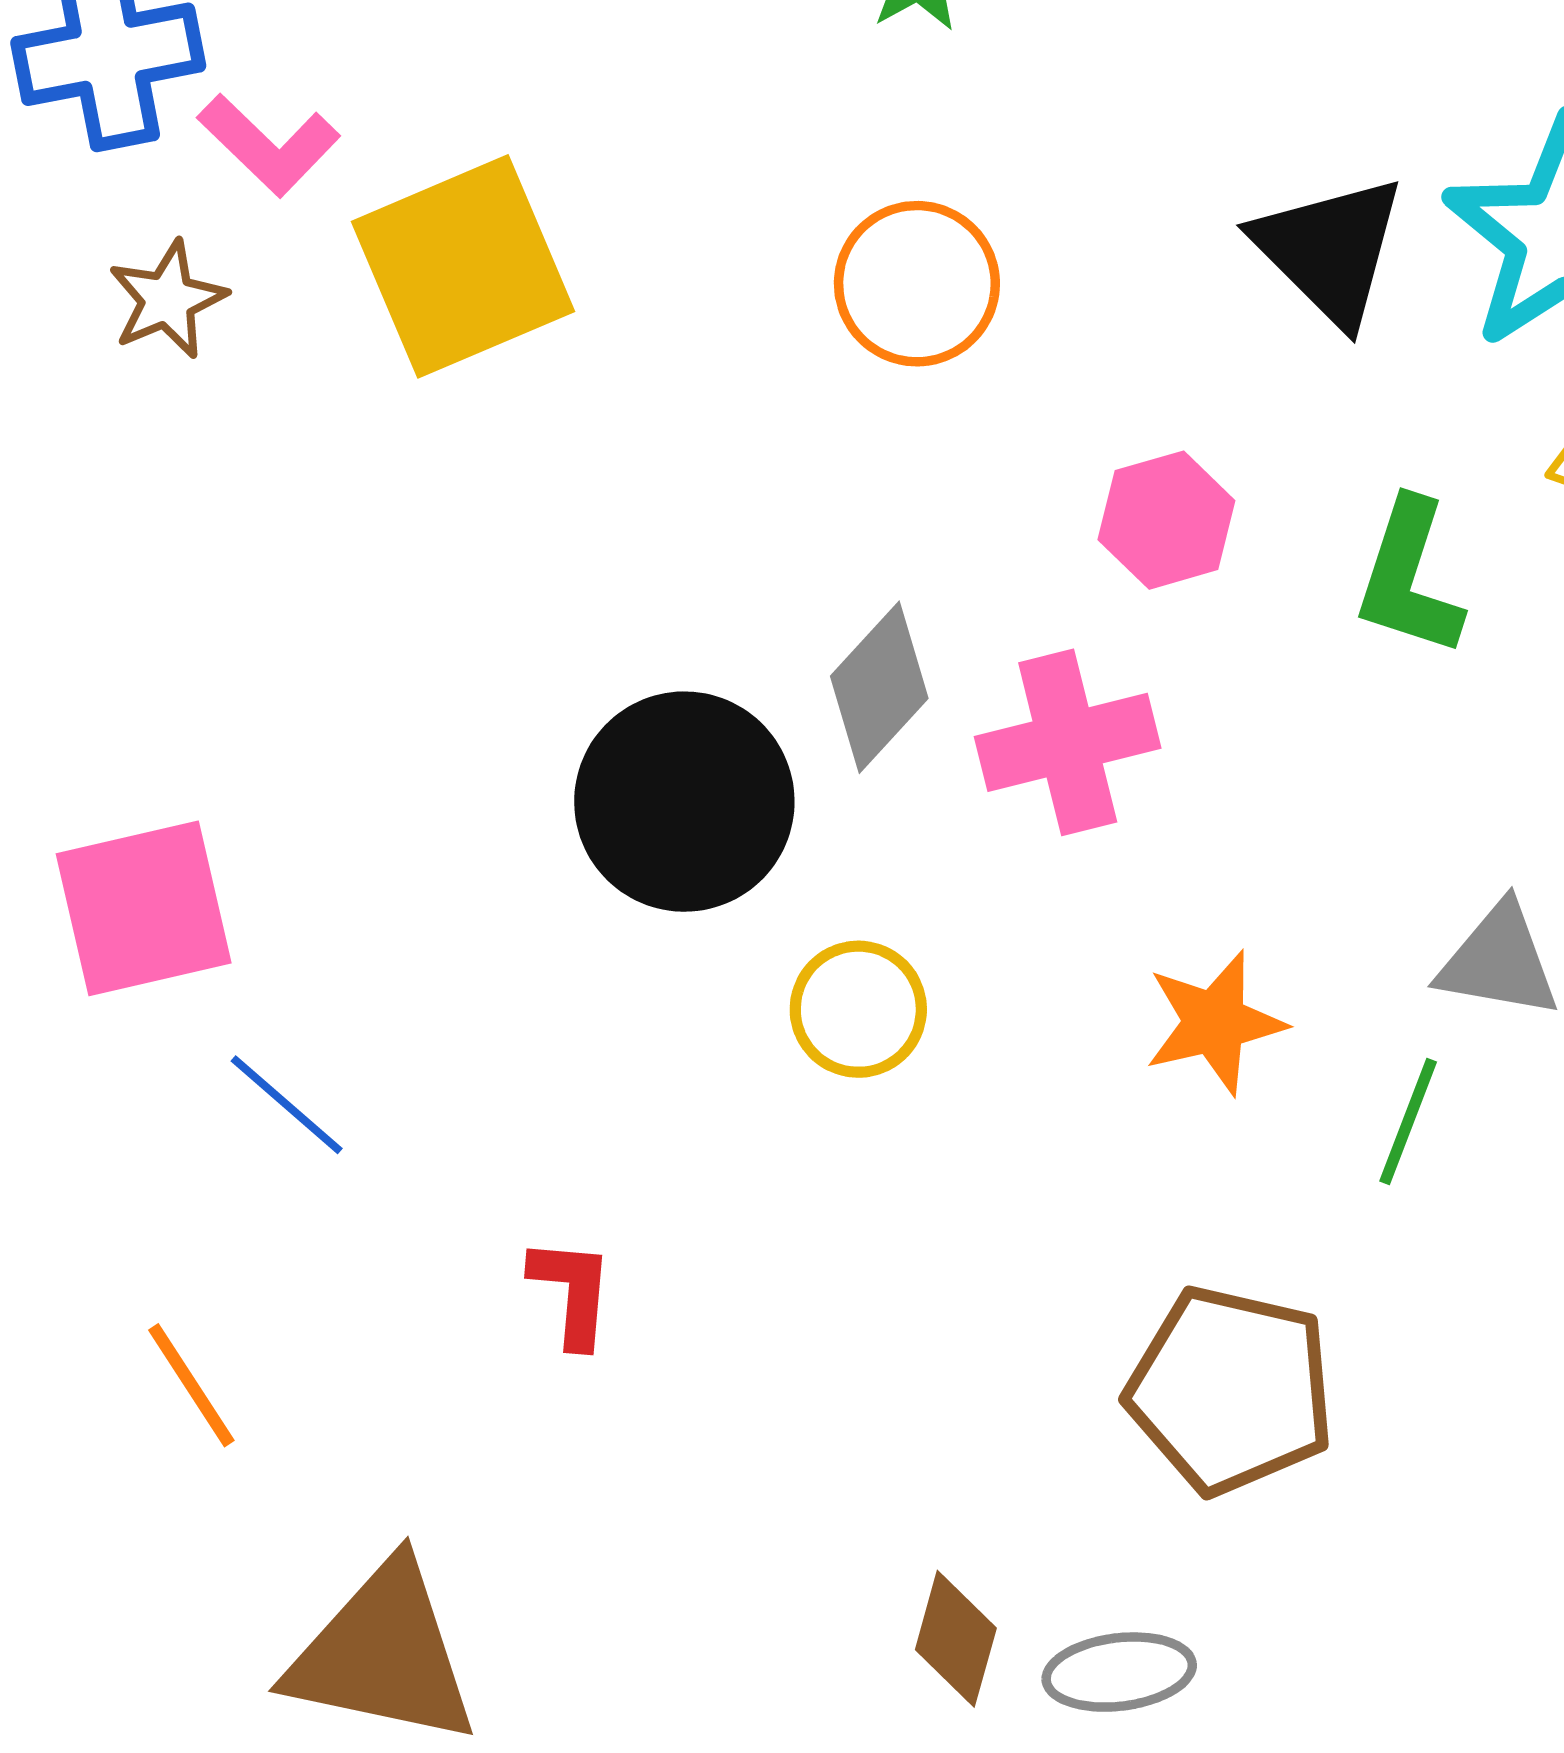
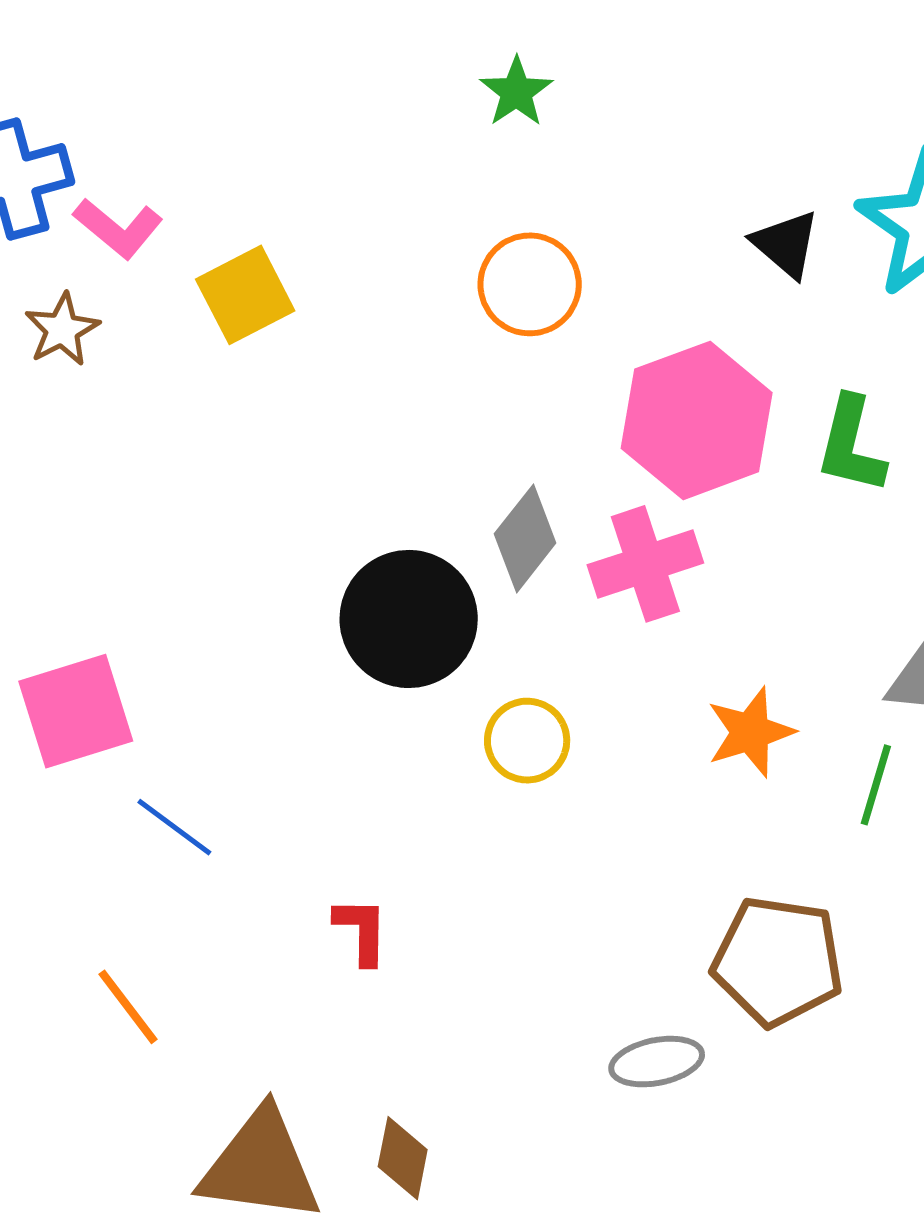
black triangle: (1330, 250) -> (786, 244), size x0.7
yellow square: (463, 266) -> (245, 295), size x0.7
pink hexagon: (1166, 520) -> (697, 420), size x1.8
brown diamond: (956, 1639) -> (403, 1158), moved
gray ellipse: (1119, 1672) -> (657, 1062), moved

